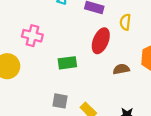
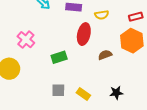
yellow semicircle: (125, 22) -> (102, 15), turned -96
pink cross: (32, 36) -> (26, 40), turned 36

